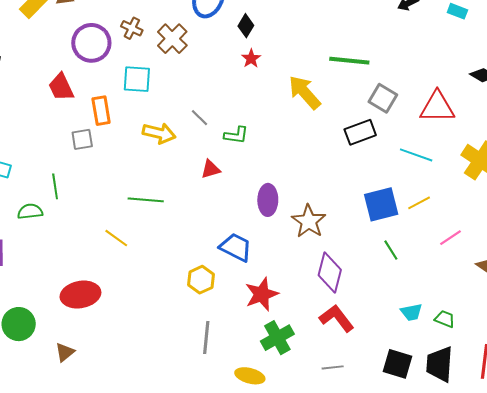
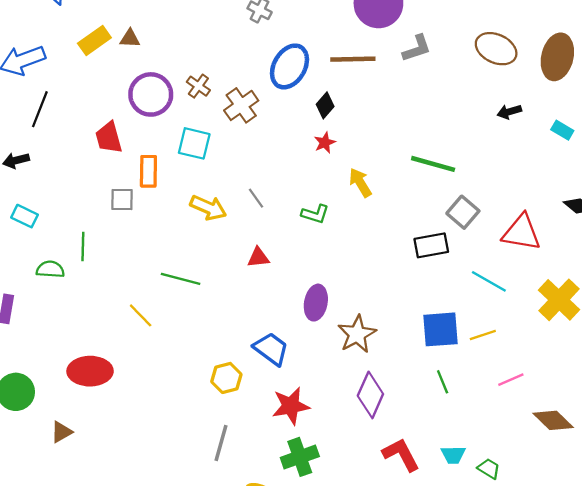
yellow arrow: (305, 92) -> (360, 183), moved, size x0.7
green L-shape: (236, 135) -> (315, 214), moved
red L-shape: (337, 318) -> (401, 455), moved

